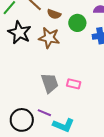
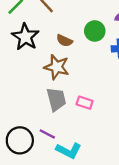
brown semicircle: (54, 14) -> (64, 41), moved
brown star: (49, 38) -> (57, 67), moved

